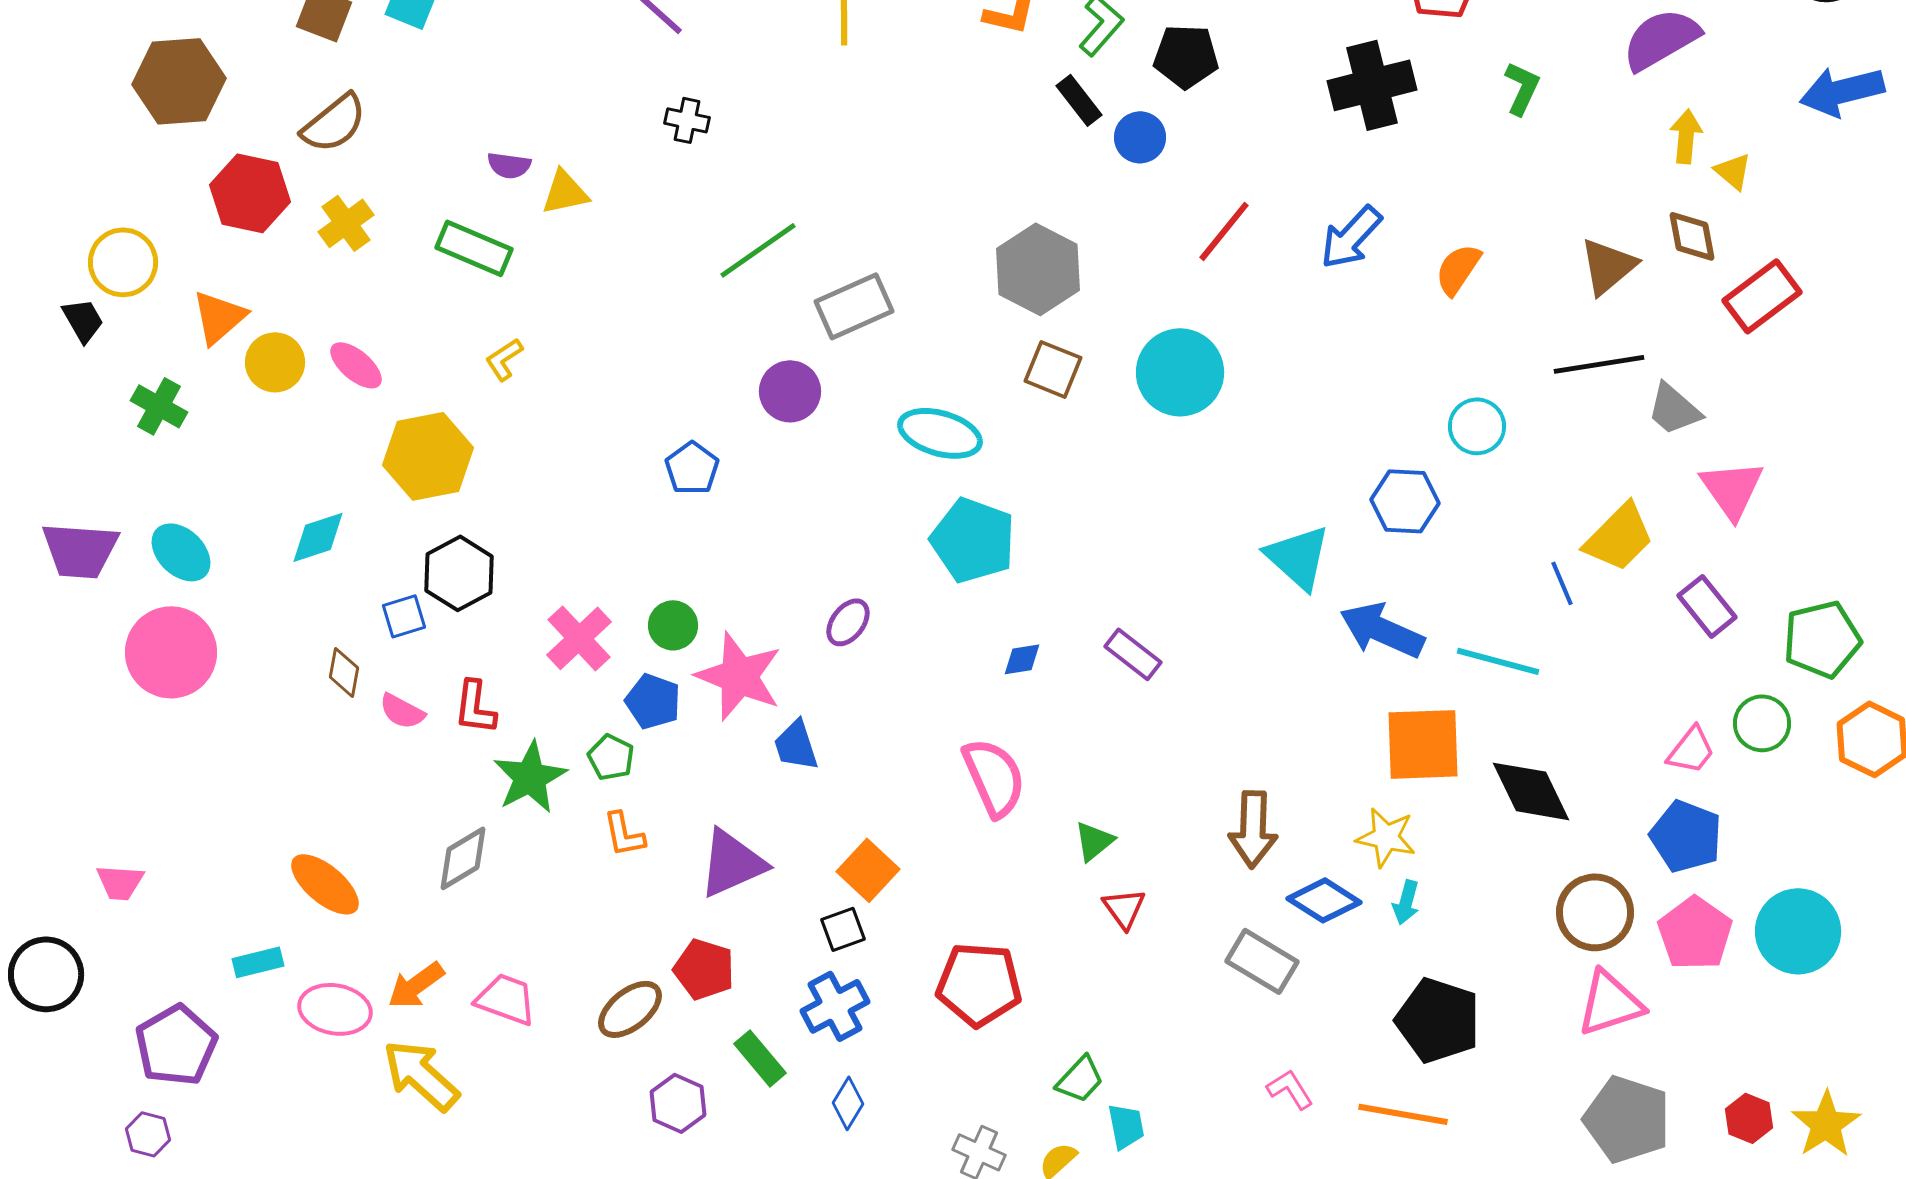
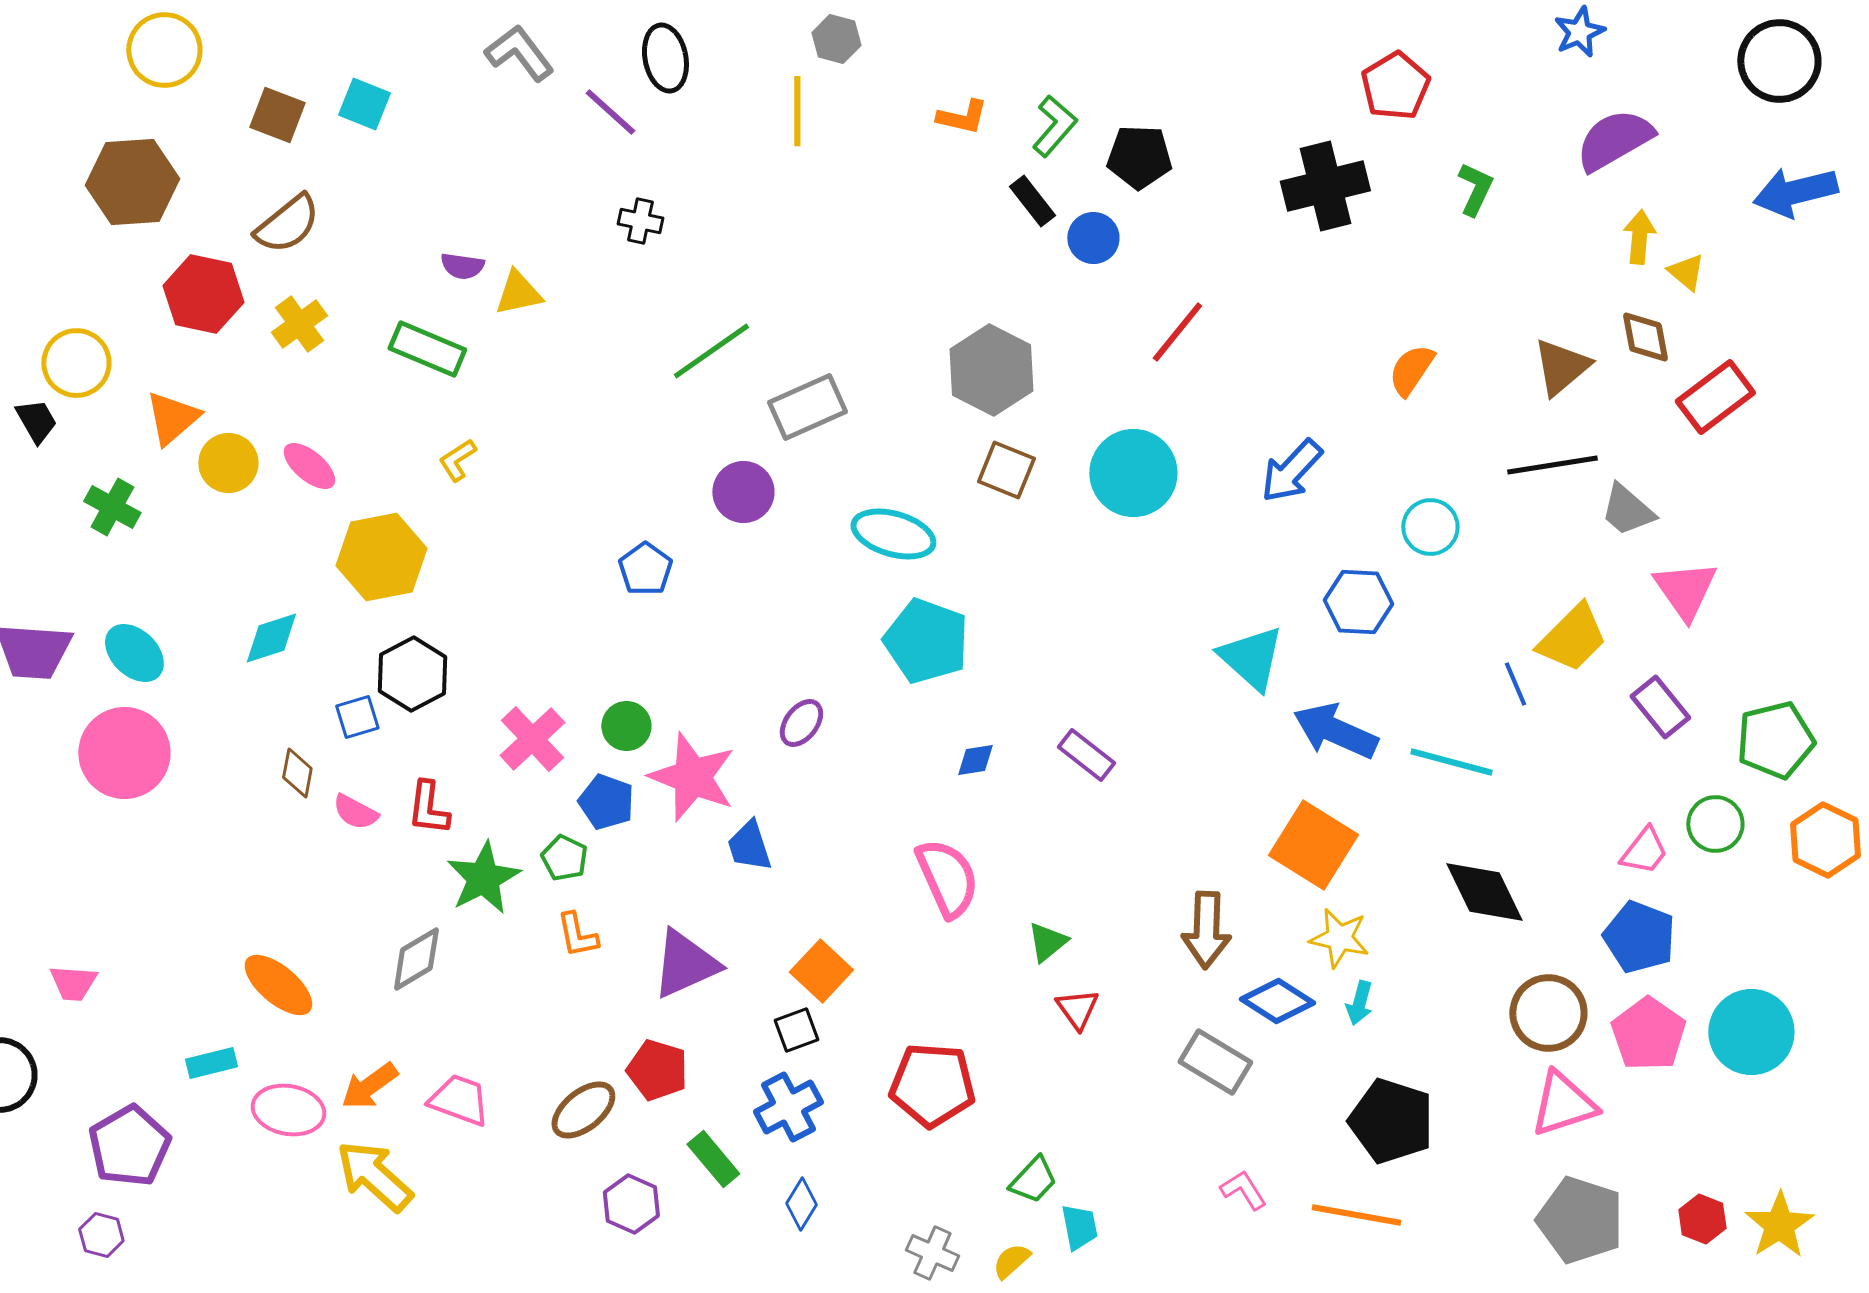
blue arrow: (1351, 237) -> (1291, 471), moved
orange square: (1423, 744) -> (1313, 845), moved, turned 34

